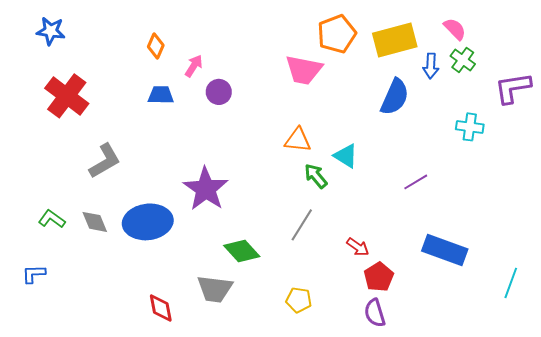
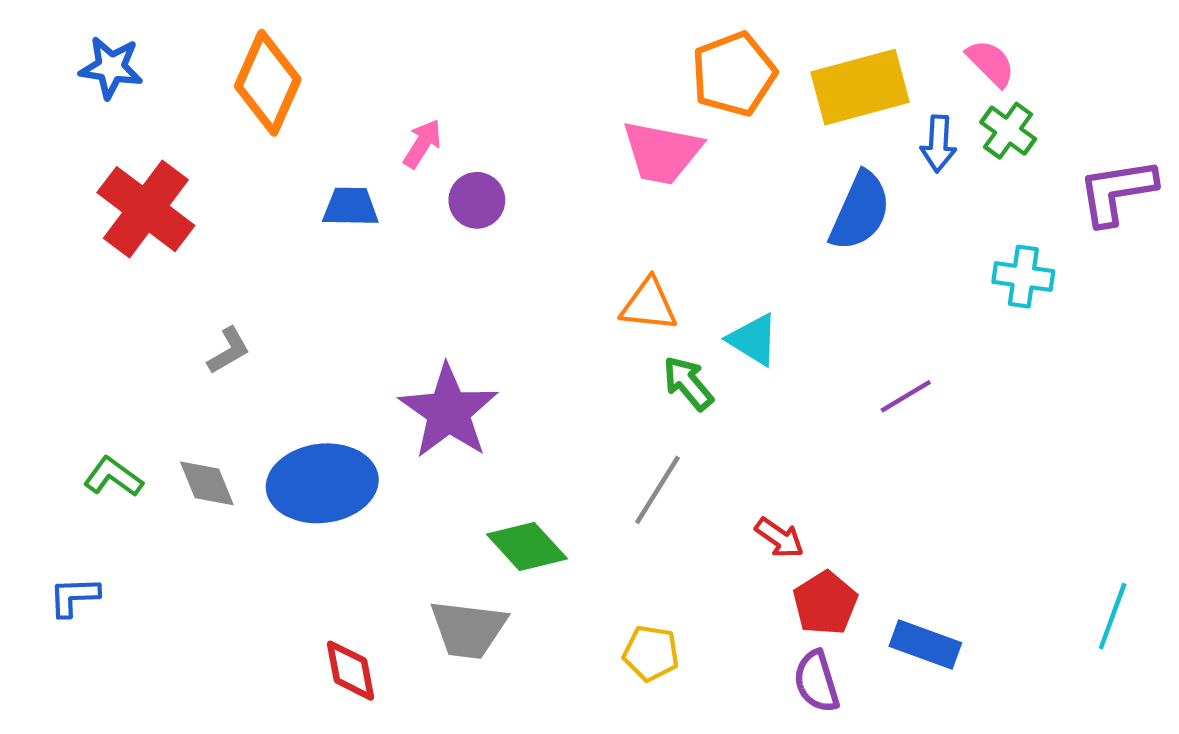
orange diamond: (156, 46) -> (268, 83), moved, size x1.8
gray L-shape: (105, 161) -> (229, 351), size x0.6
blue rectangle: (445, 250) -> (925, 644), moved, size x0.7

